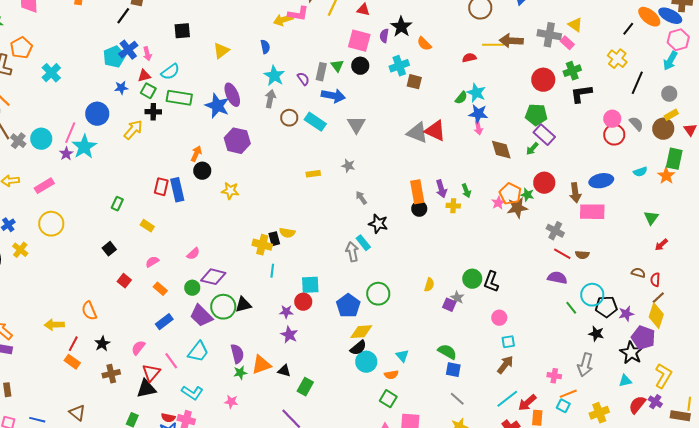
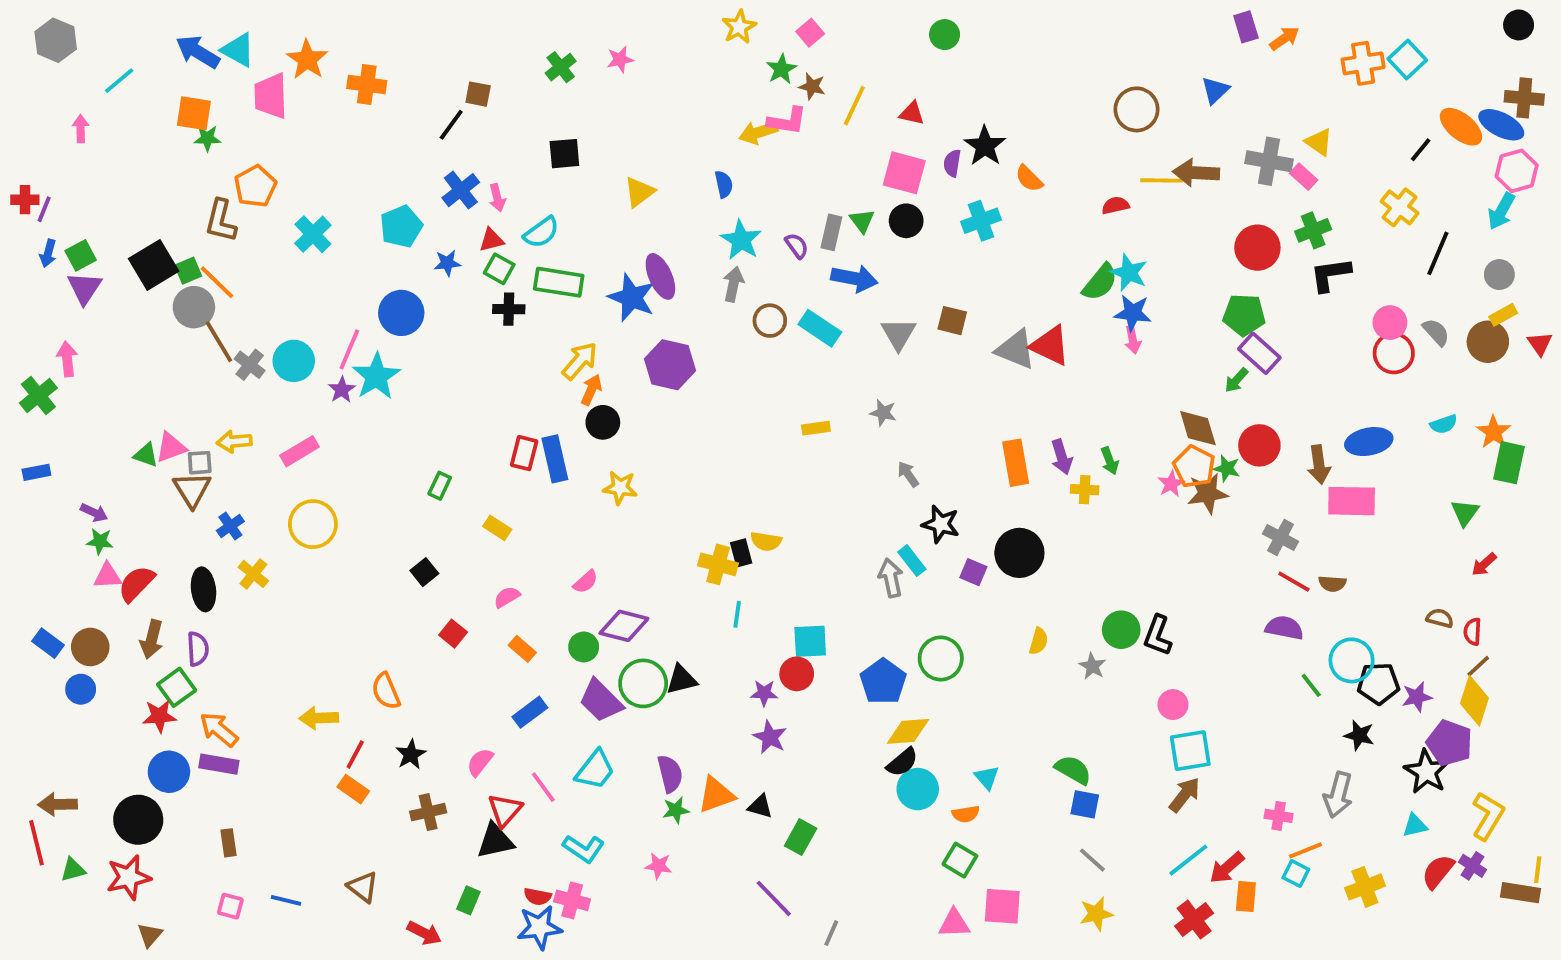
cyan pentagon: (114, 57) -> (401, 227), moved
brown square: (414, 82) -> (952, 321), moved
green semicircle: (461, 98) -> (1100, 282), size x1.5
yellow arrow: (133, 130) -> (580, 361), moved
brown diamond: (501, 150) -> (1198, 428), moved
green rectangle: (674, 159) -> (1509, 463), moved
yellow star: (230, 191) -> (620, 488), moved
black circle: (419, 209) -> (1019, 553), moved, size x1.6
purple square: (449, 305) -> (973, 572), moved
cyan square: (508, 342) -> (1190, 751), size x1.6

